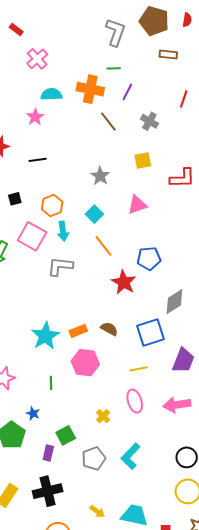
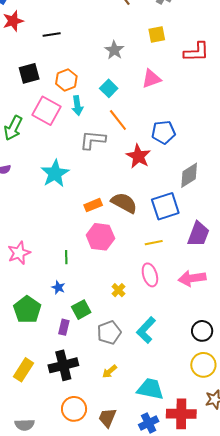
black square: (15, 199) -> (29, 73), size x1.5
gray L-shape: (60, 266) -> (93, 140), moved
brown semicircle: (109, 329) -> (124, 203), size x1.5
cyan star: (45, 336) -> (55, 173), moved
blue star: (33, 413) -> (58, 287), moved
yellow arrow: (97, 511) -> (110, 372), moved, turned 105

